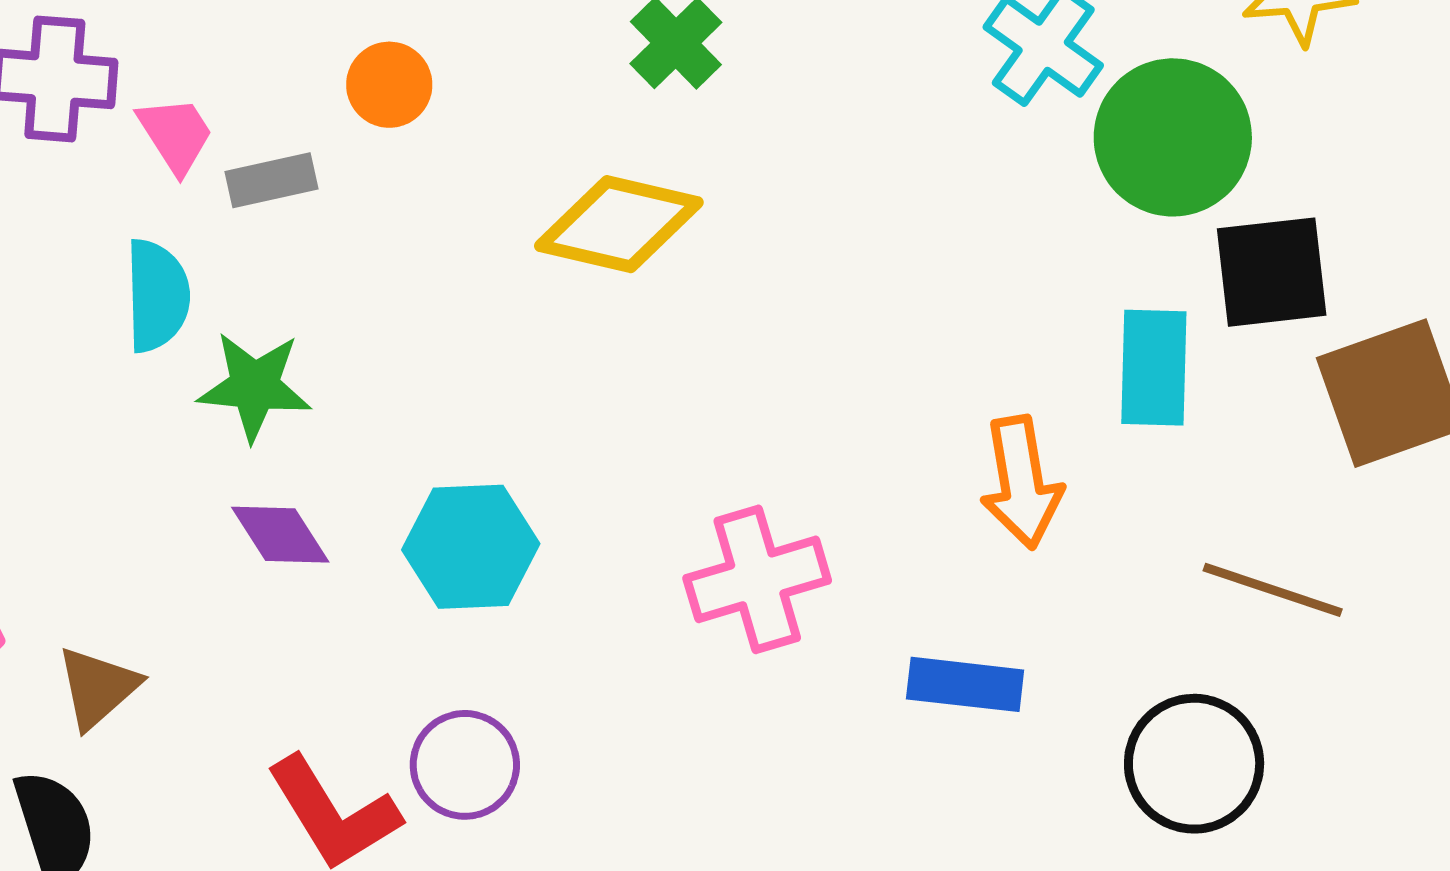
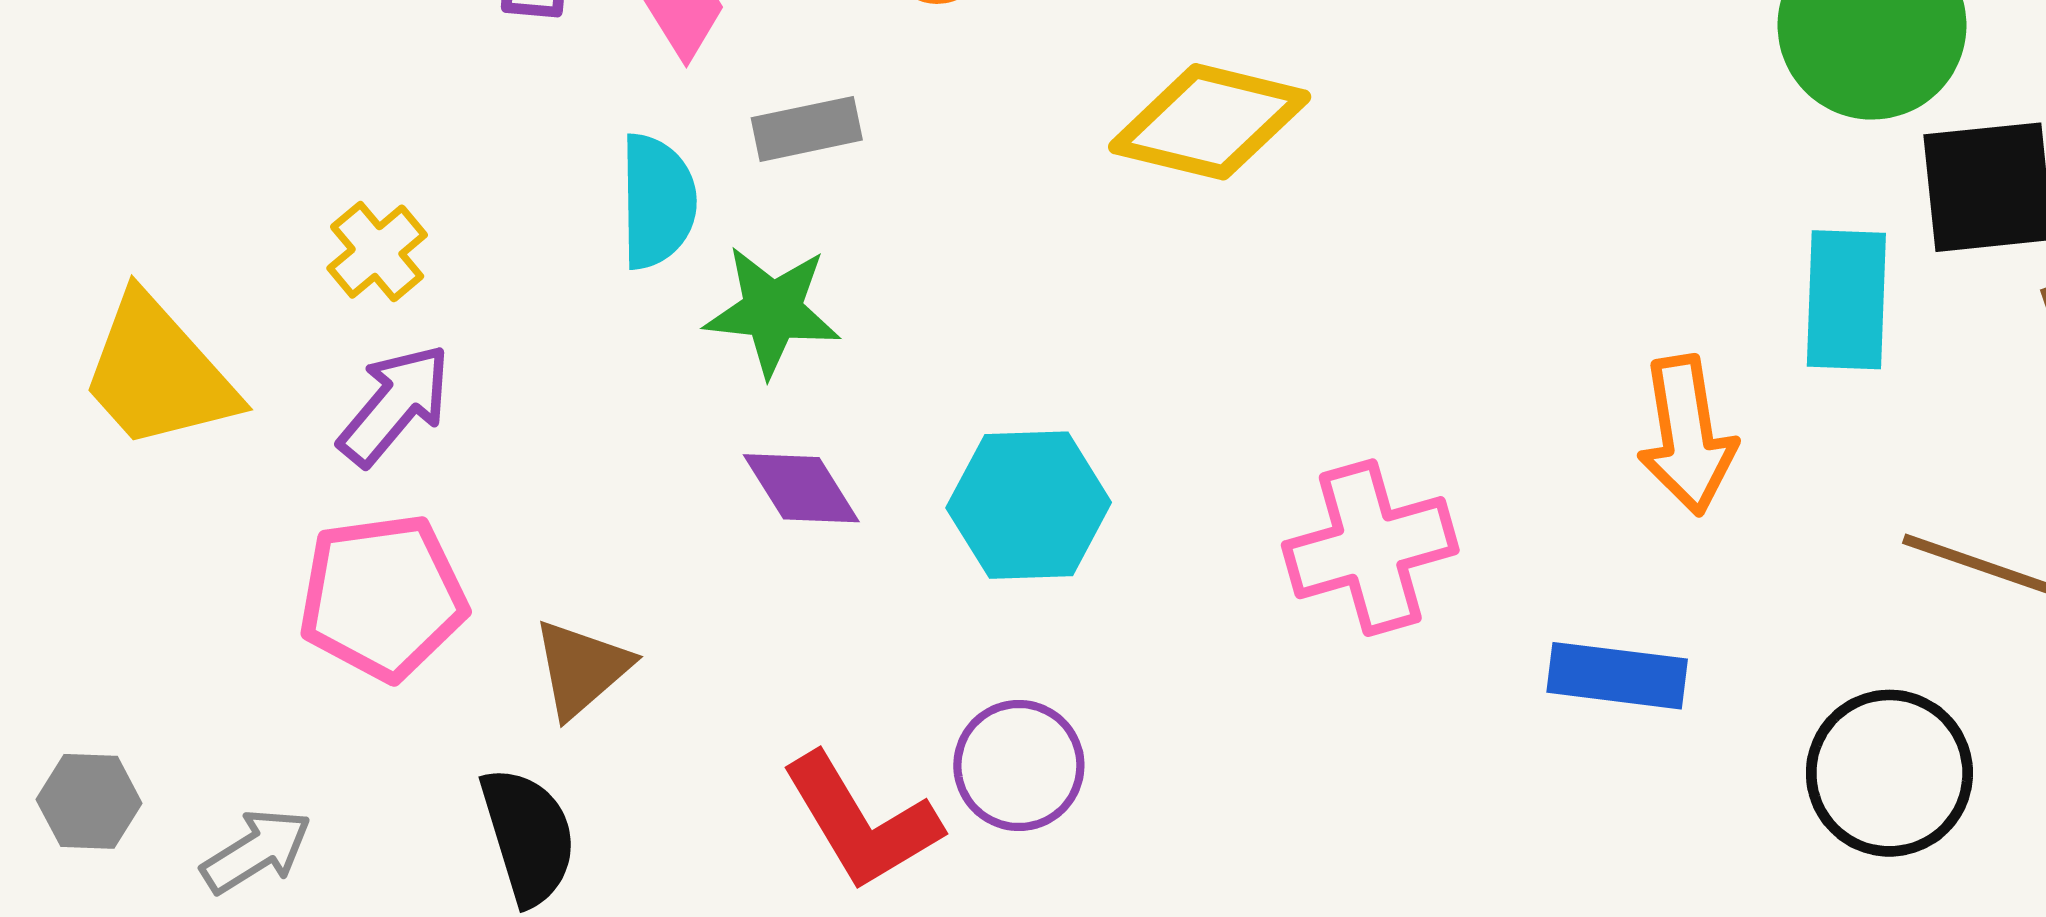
gray rectangle: (271, 180) -> (807, 129), moved

